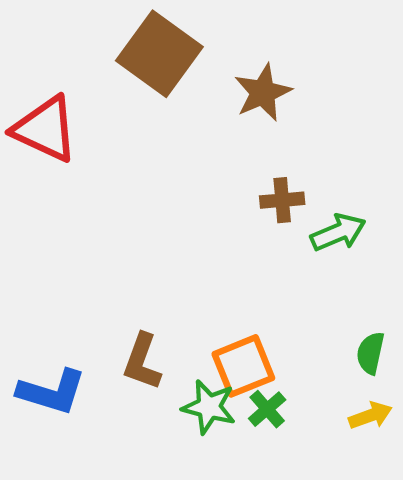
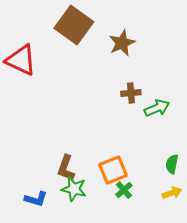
blue L-shape: (52, 392) -> (36, 199), moved, size x0.7
green star: (209, 407) -> (74, 189), moved

